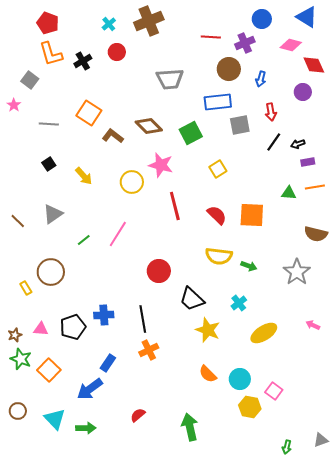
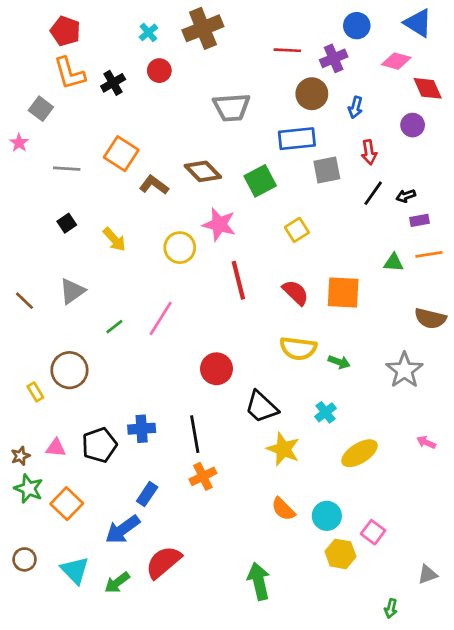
red semicircle: (138, 415) -> (163, 562), moved, size x1.8
green arrow: (86, 428) -> (117, 583), turned 144
gray triangle: (321, 440) -> (428, 574), moved

